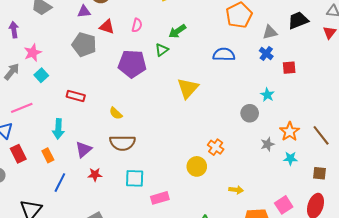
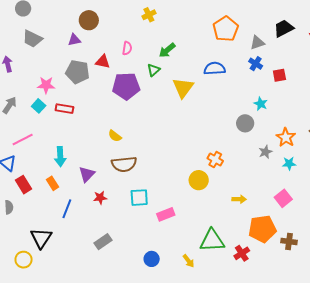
red triangle: (107, 27) -> (103, 62), moved
pink star: (33, 53) -> (46, 85), moved, turned 30
yellow triangle: (188, 88) -> (183, 88), moved
red rectangle: (76, 96) -> (64, 109), moved
pink square: (284, 205) -> (283, 198), moved

